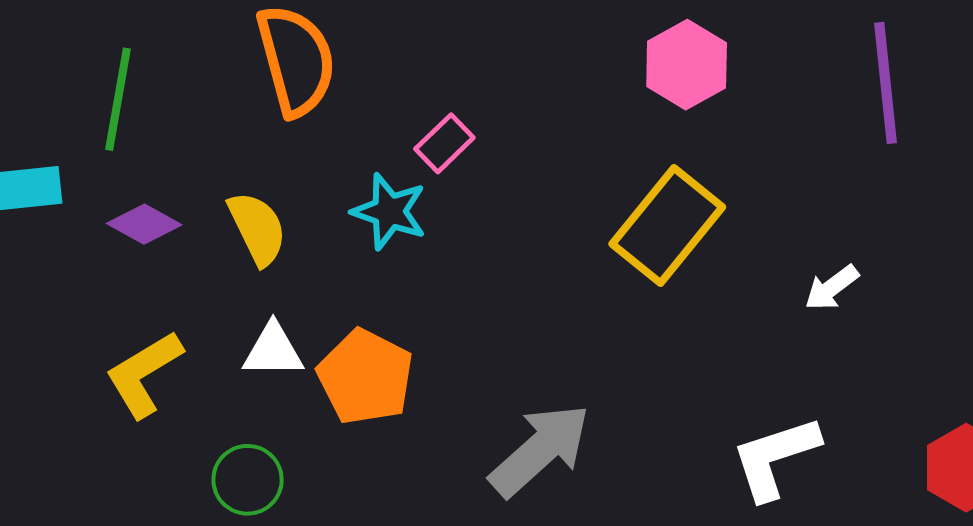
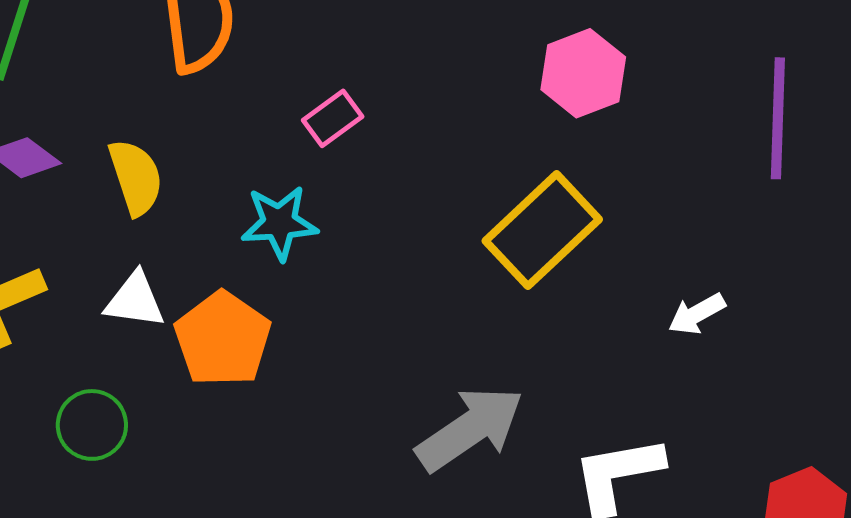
cyan star: (389, 211) -> (279, 223), moved, turned -30
gray arrow: (540, 450) -> (470, 429), moved

